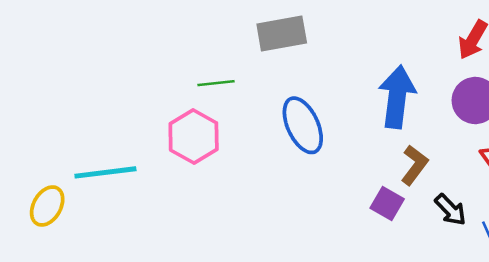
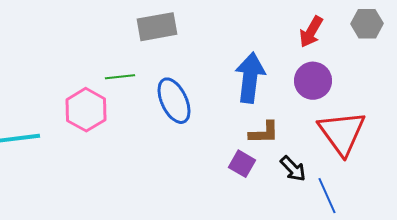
green line: (216, 83) -> (120, 77), moved
brown L-shape: (414, 165) -> (264, 133), turned 52

